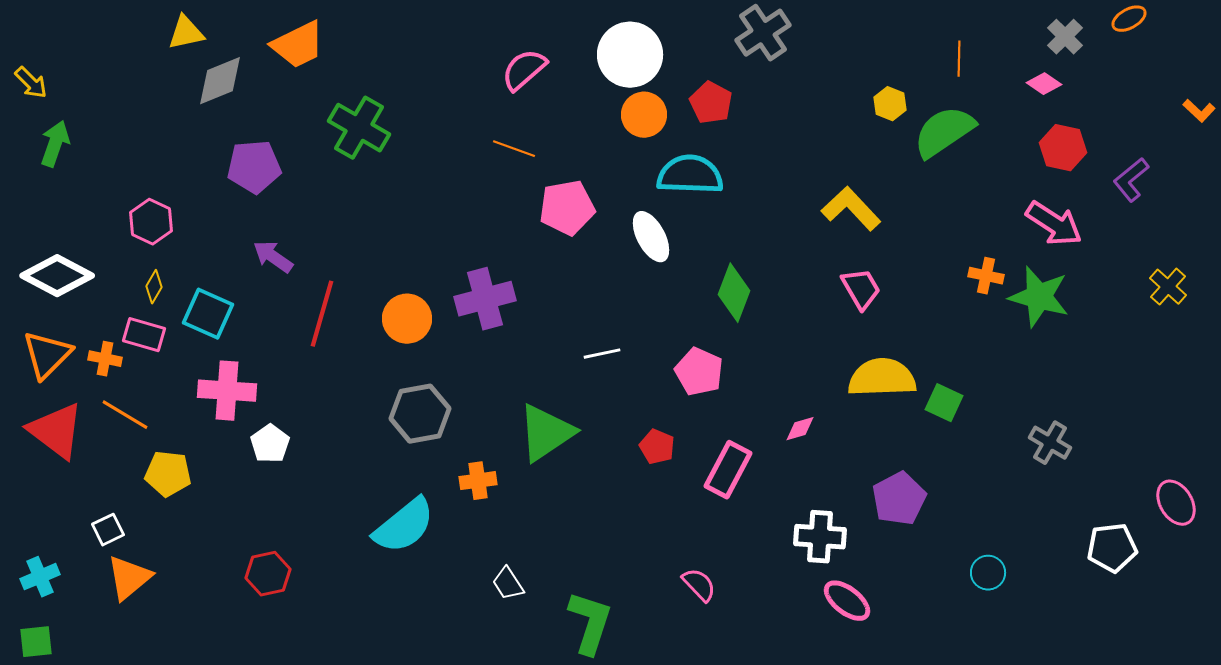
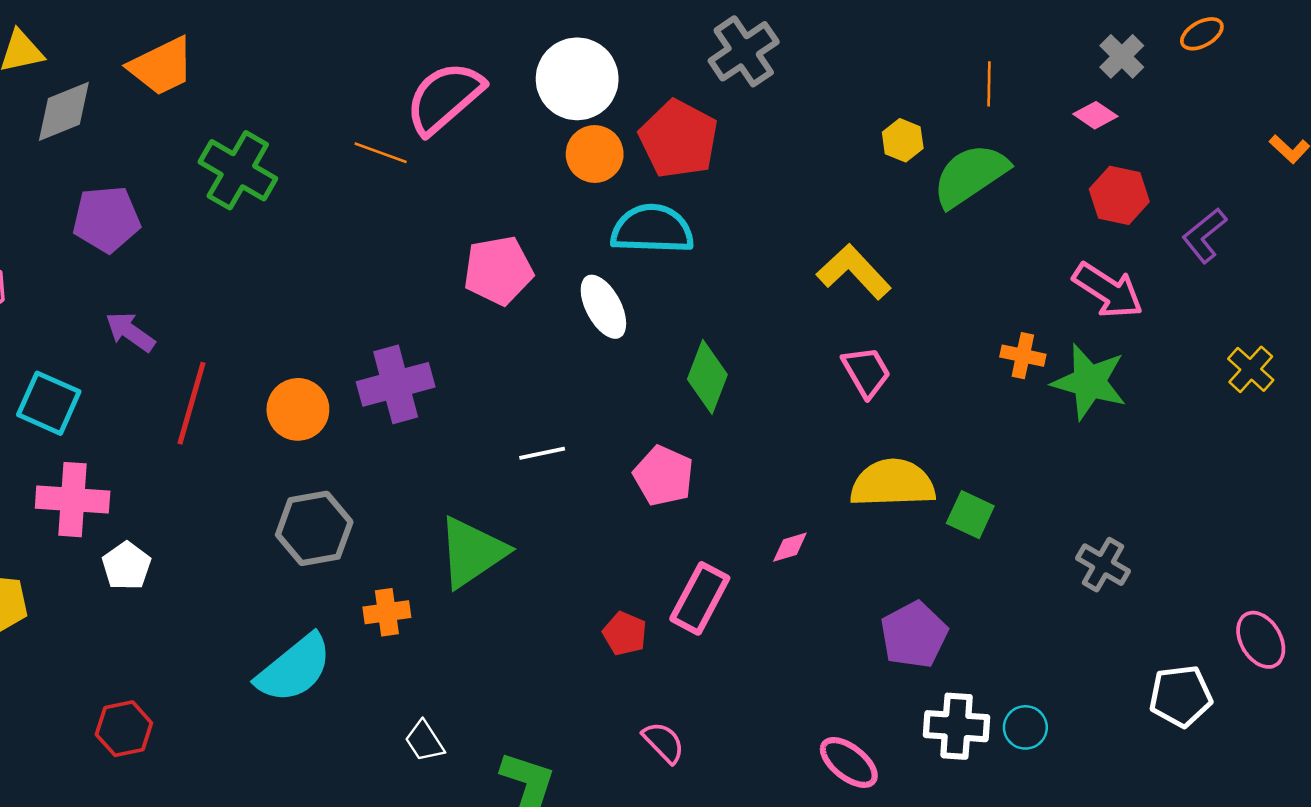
pink semicircle: (524, 70) -> (444, 98), size x1.4
red pentagon: (711, 103) -> (679, 139), size x1.5
orange line: (514, 149) -> (381, 153), moved
red pentagon: (657, 447) -> (625, 634), moved
white cross: (820, 537) -> (957, 726), moved

